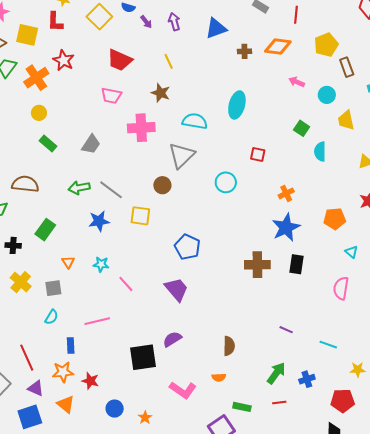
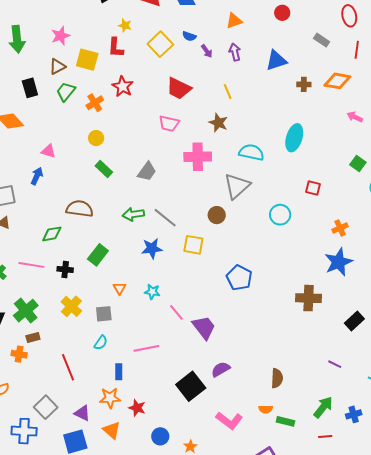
orange cross: (36, 78) -> (95, 103), size x0.7
black rectangle: (297, 264) -> (354, 321), moved, turned 36
purple trapezoid: (177, 289) -> (204, 327), moved
black square: (143, 357) -> (191, 386), turned -32
red line: (27, 358) -> (68, 367), moved
green rectangle: (242, 407) -> (286, 421), moved

